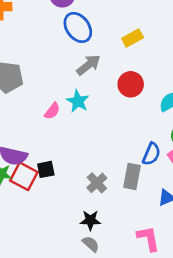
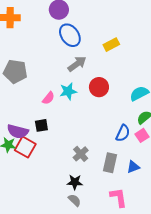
red circle: (131, 84) -> (99, 87), moved
cyan star: (78, 101) -> (68, 91), turned 30
black square: (46, 169) -> (41, 125), moved
gray rectangle: (132, 176) -> (110, 163), moved

